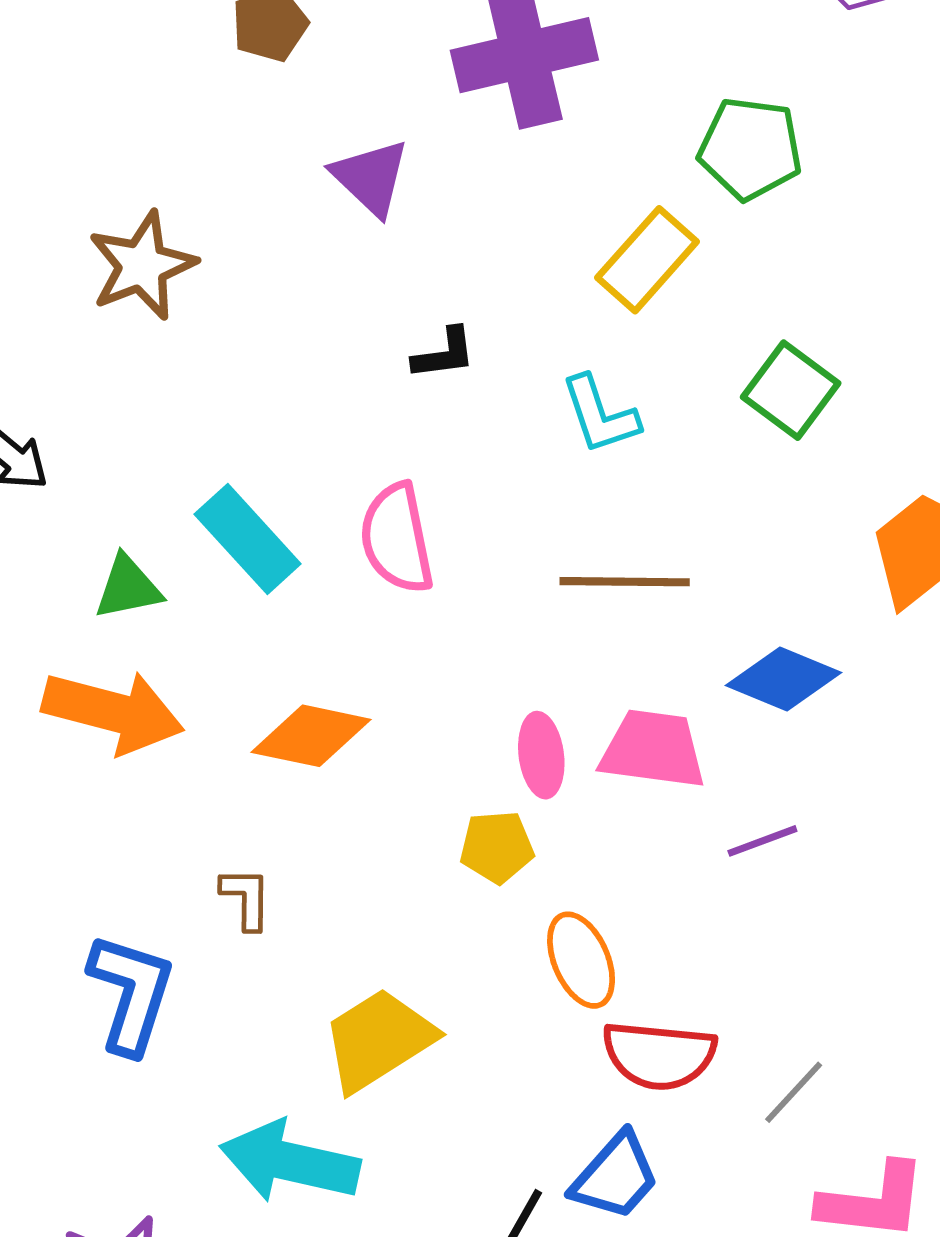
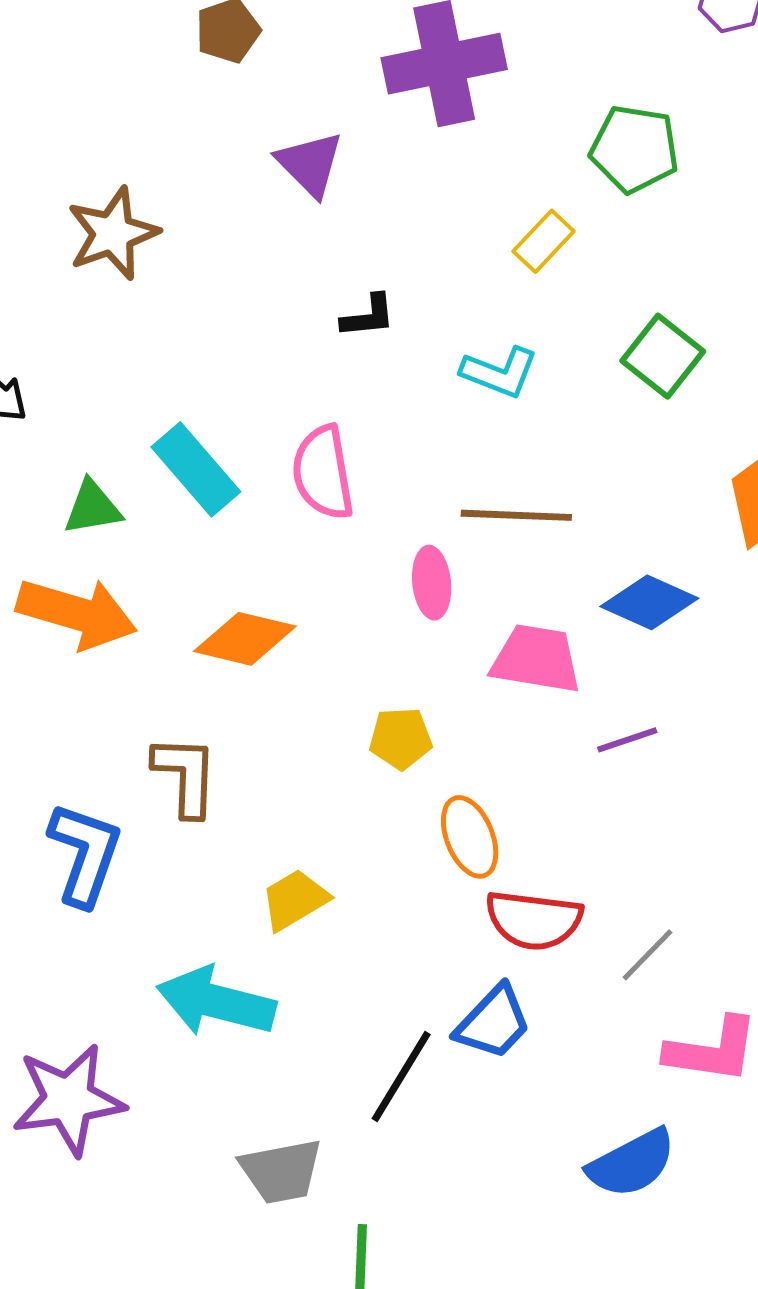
yellow rectangle: (647, 260) -> (544, 241), size x0.7
cyan L-shape: (600, 415) -> (500, 372), turned -52
pink ellipse: (541, 755) -> (432, 583), moved
brown L-shape: (246, 898) -> (185, 776), size x1.5
yellow trapezoid: (378, 1040) -> (295, 900), size x0.7

